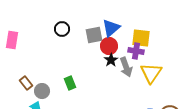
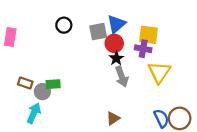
gray arrow: (126, 67) -> (122, 77), moved
brown rectangle: (26, 83) -> (25, 83), turned -32
green rectangle: (70, 83) -> (53, 84), moved, turned -72

